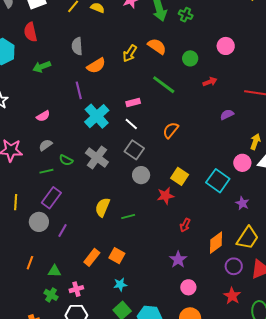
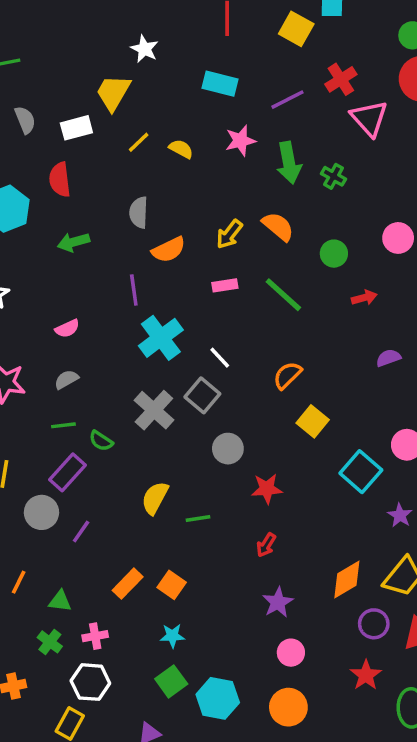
pink rectangle: (133, 102) -> (225, 285), moved
gray square: (134, 150) -> (202, 395), moved
green semicircle: (66, 160) -> (101, 441), moved
yellow square: (180, 176) -> (313, 421), moved
red arrow: (185, 225) -> (266, 545), moved

